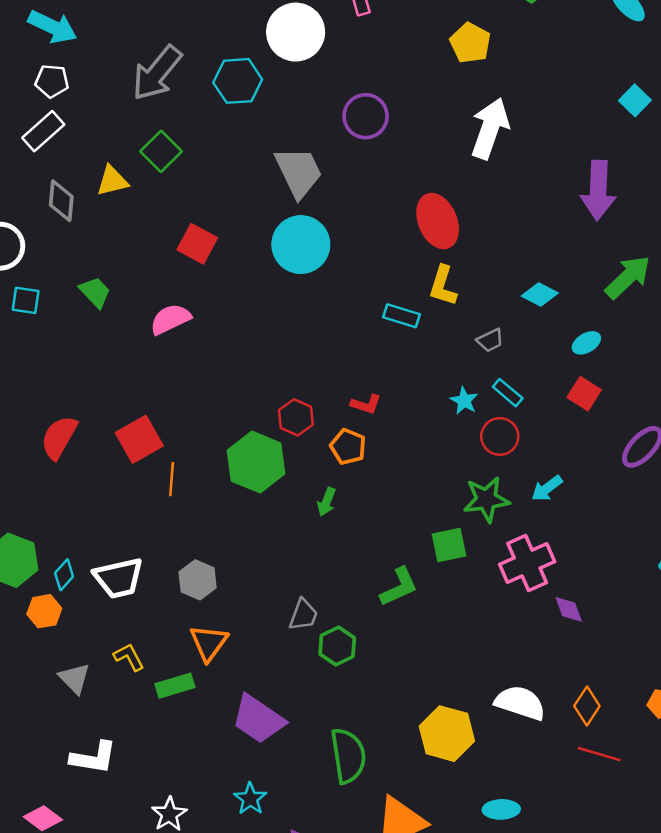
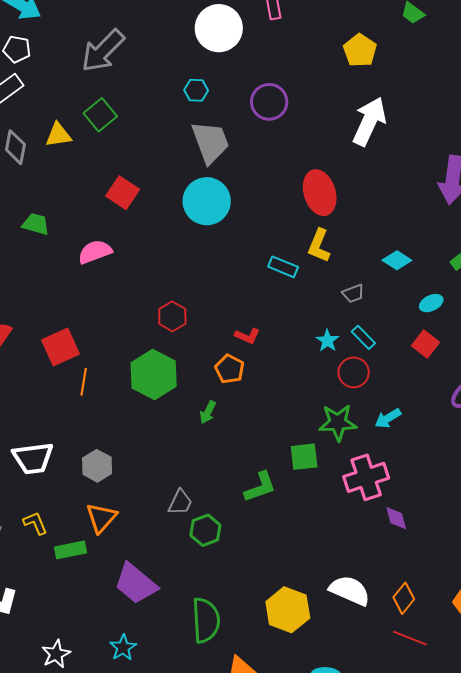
cyan hexagon: (238, 81) -> (196, 90), moved, size x0.6
green trapezoid: (95, 292) -> (36, 224), turned -36
red hexagon: (296, 417) -> (172, 316), moved

